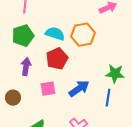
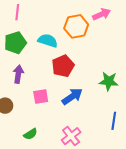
orange hexagon: (83, 35) -> (76, 26), moved
red pentagon: (57, 59) -> (63, 66), moved
blue line: (108, 98) -> (114, 121), moved

